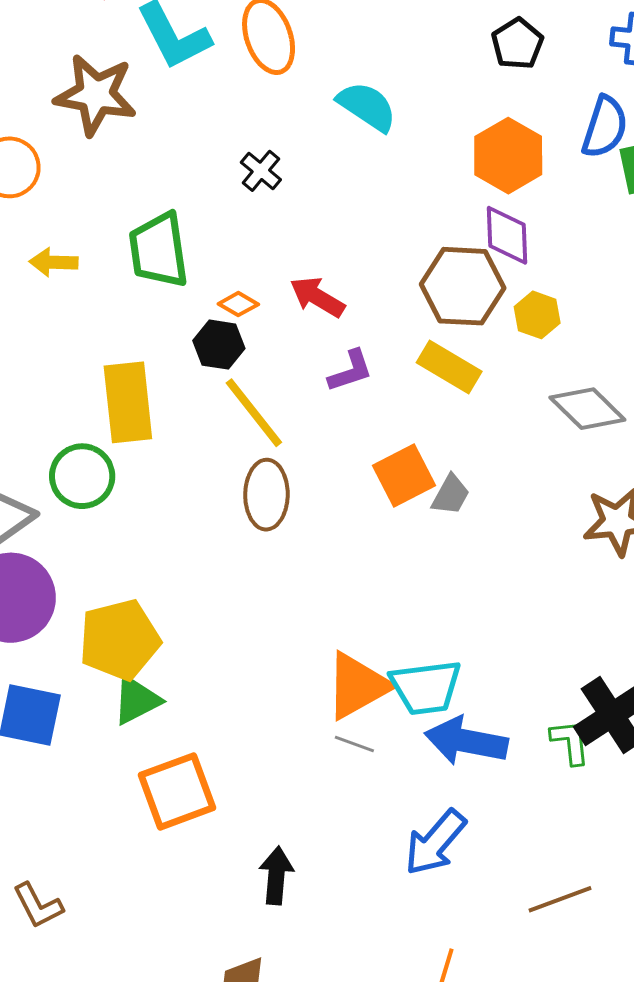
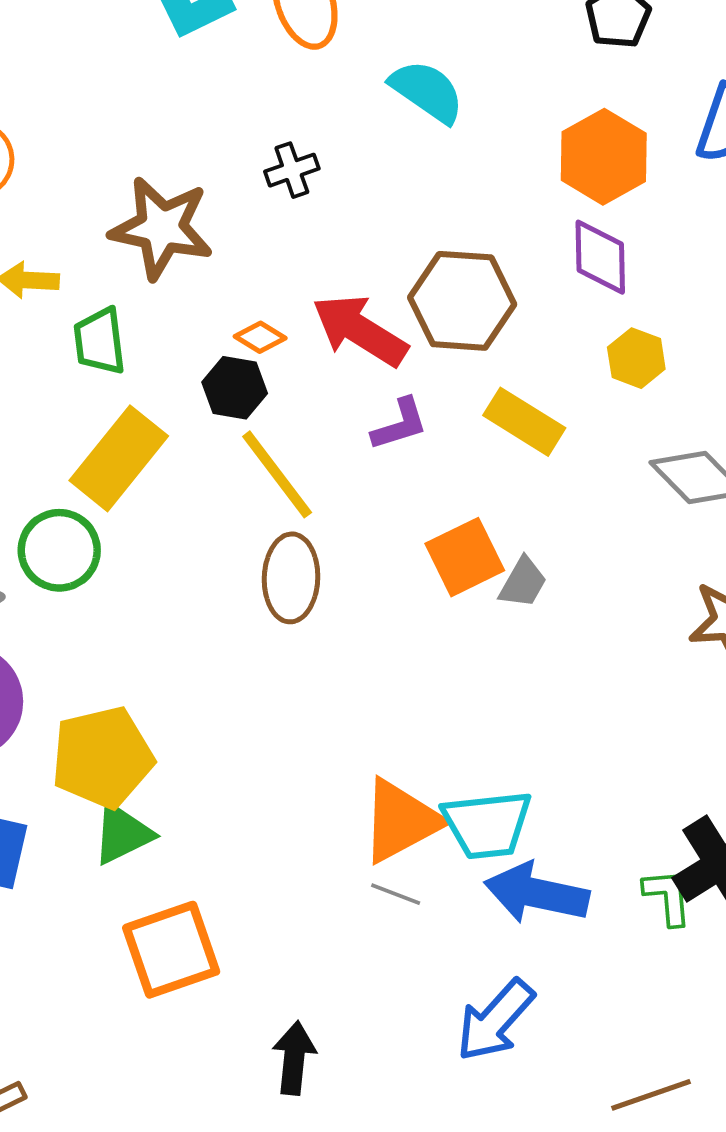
brown star: (96, 95) -> (162, 228), moved
black cross: (261, 171) -> (292, 170), turned 30
green trapezoid: (159, 250) -> (100, 341), moved, size x0.7
brown hexagon: (463, 286) -> (462, 301), moved
red arrow: (317, 297) -> (360, 330), size x1.4
yellow rectangle: (128, 402) -> (119, 458), turned 44

